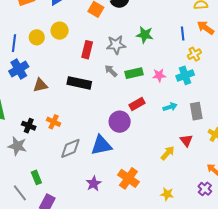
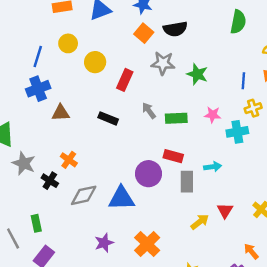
yellow circle: (60, 31) -> (95, 62), moved
yellow circle: (37, 37) -> (68, 43), moved
gray star: (116, 45) -> (163, 63), moved
pink star: (159, 75) -> (213, 115), moved
black rectangle: (79, 83) -> (108, 118), size x0.7
red rectangle: (137, 104) -> (173, 156), turned 35
gray rectangle: (196, 111) -> (187, 182), moved
black cross: (29, 126) -> (50, 181), moved
gray star: (17, 146) -> (24, 163), moved

